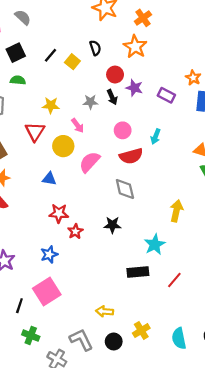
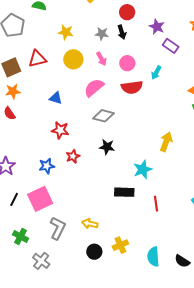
purple star: (134, 88) -> (157, 27), moved
purple rectangle: (166, 95) -> (171, 46), moved
pink arrow: (78, 126) -> (101, 59), moved
red triangle: (35, 132) -> (37, 59), moved, turned 36
yellow circle: (63, 146) -> (73, 59), moved
gray diamond: (125, 189) -> (103, 116), moved, turned -70
red star: (75, 231) -> (73, 156), moved
red line: (174, 280) -> (156, 204), turned -56
black line: (19, 306) -> (14, 199), moved
gray L-shape: (81, 340) -> (58, 228), moved, turned 45

